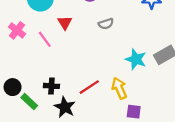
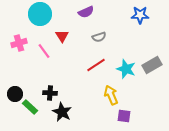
pink cross: (17, 30) -> (19, 43), turned 35
red line: (89, 87) -> (96, 65), moved

